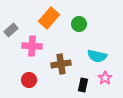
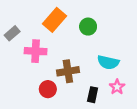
red circle: (29, 80) -> (48, 89), moved

